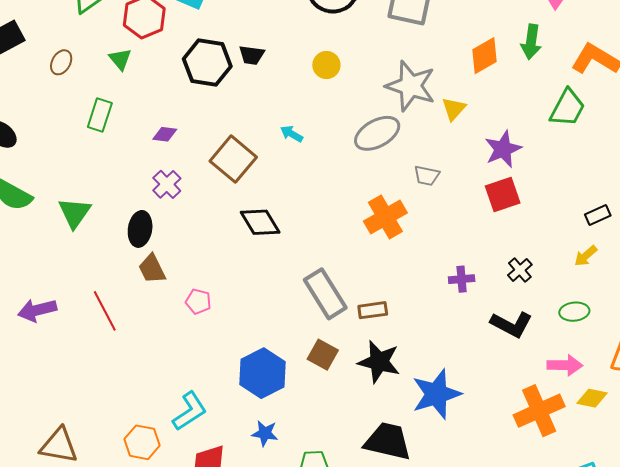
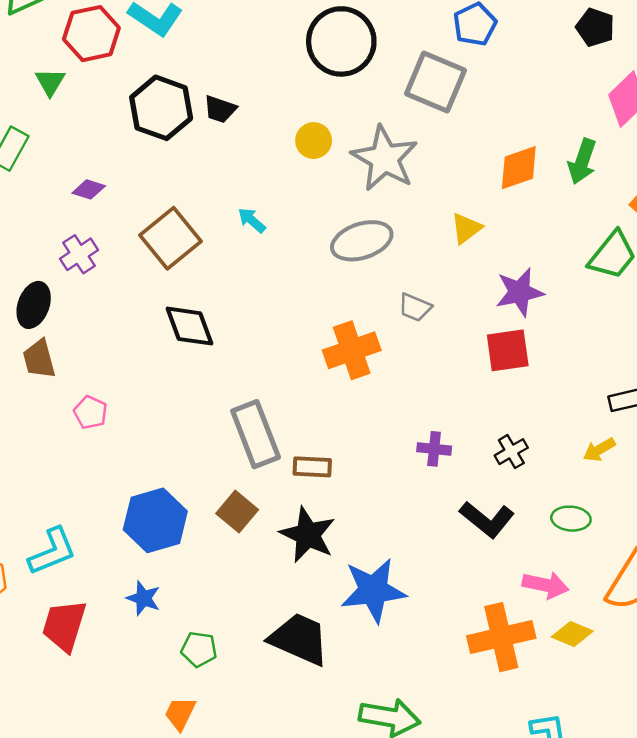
gray star: (411, 86) -> (384, 158), moved

